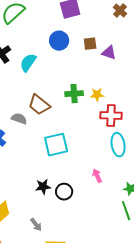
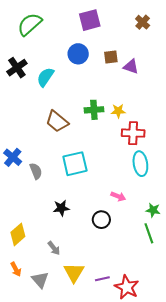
gray semicircle: (19, 119) -> (36, 171), moved, turned 49
pink arrow: (97, 176) -> (118, 196), turned 136
black circle: (64, 192) -> (101, 220), moved

